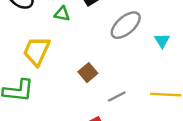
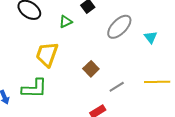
green triangle: (62, 14) -> (66, 22), turned -32

